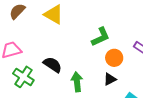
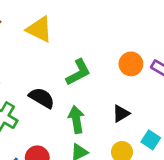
green L-shape: (101, 37) -> (78, 72), moved
orange circle: (114, 58) -> (131, 64), moved

